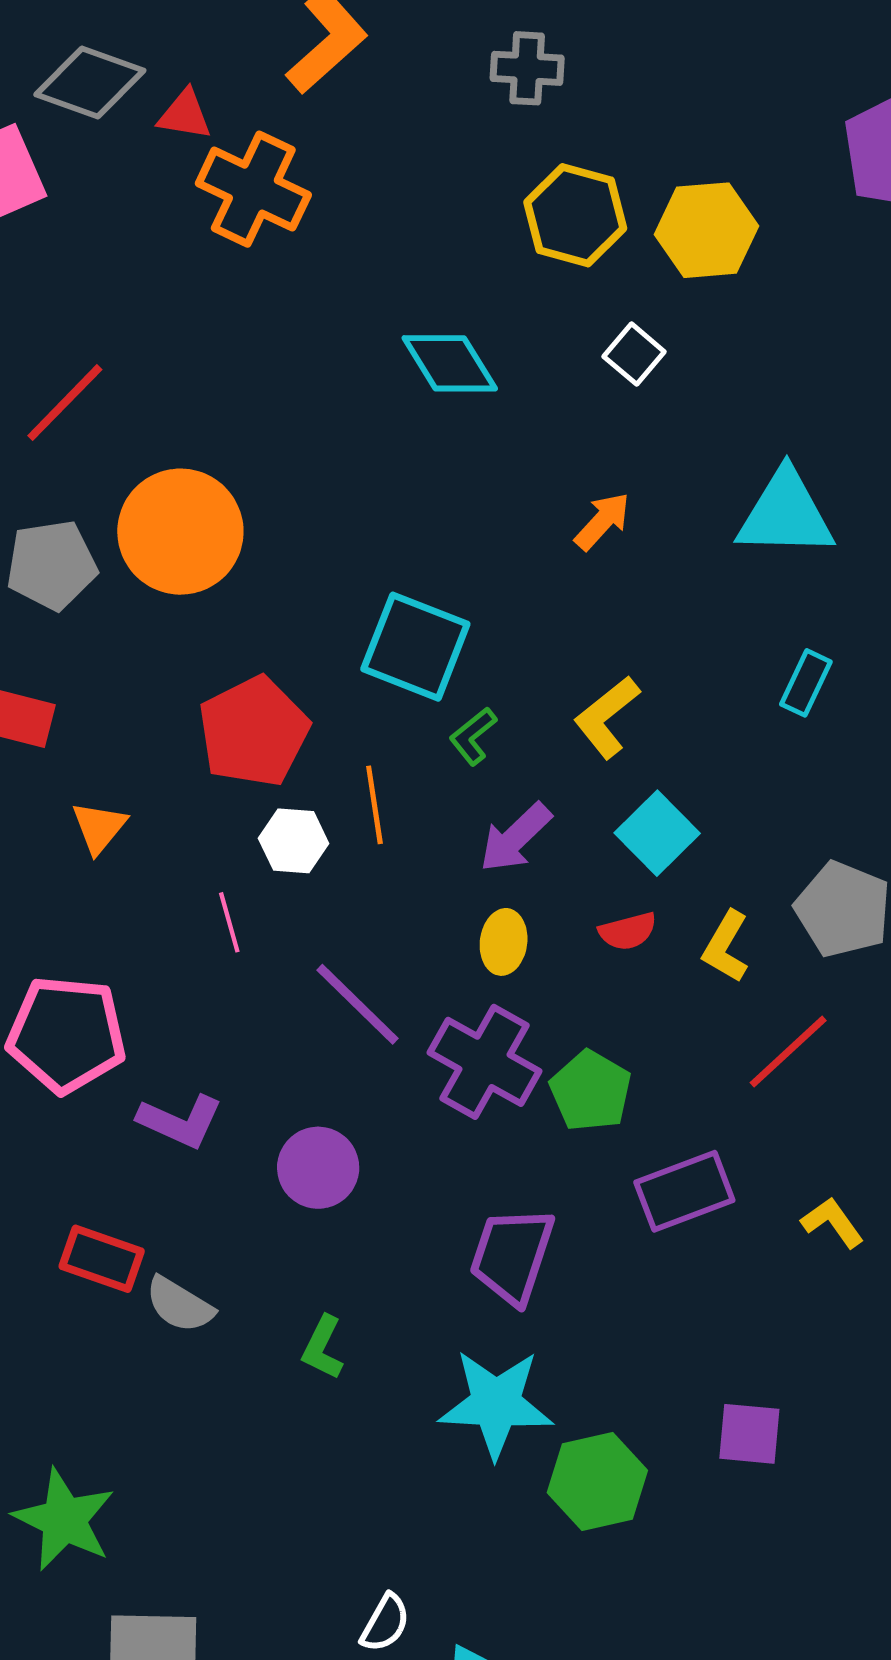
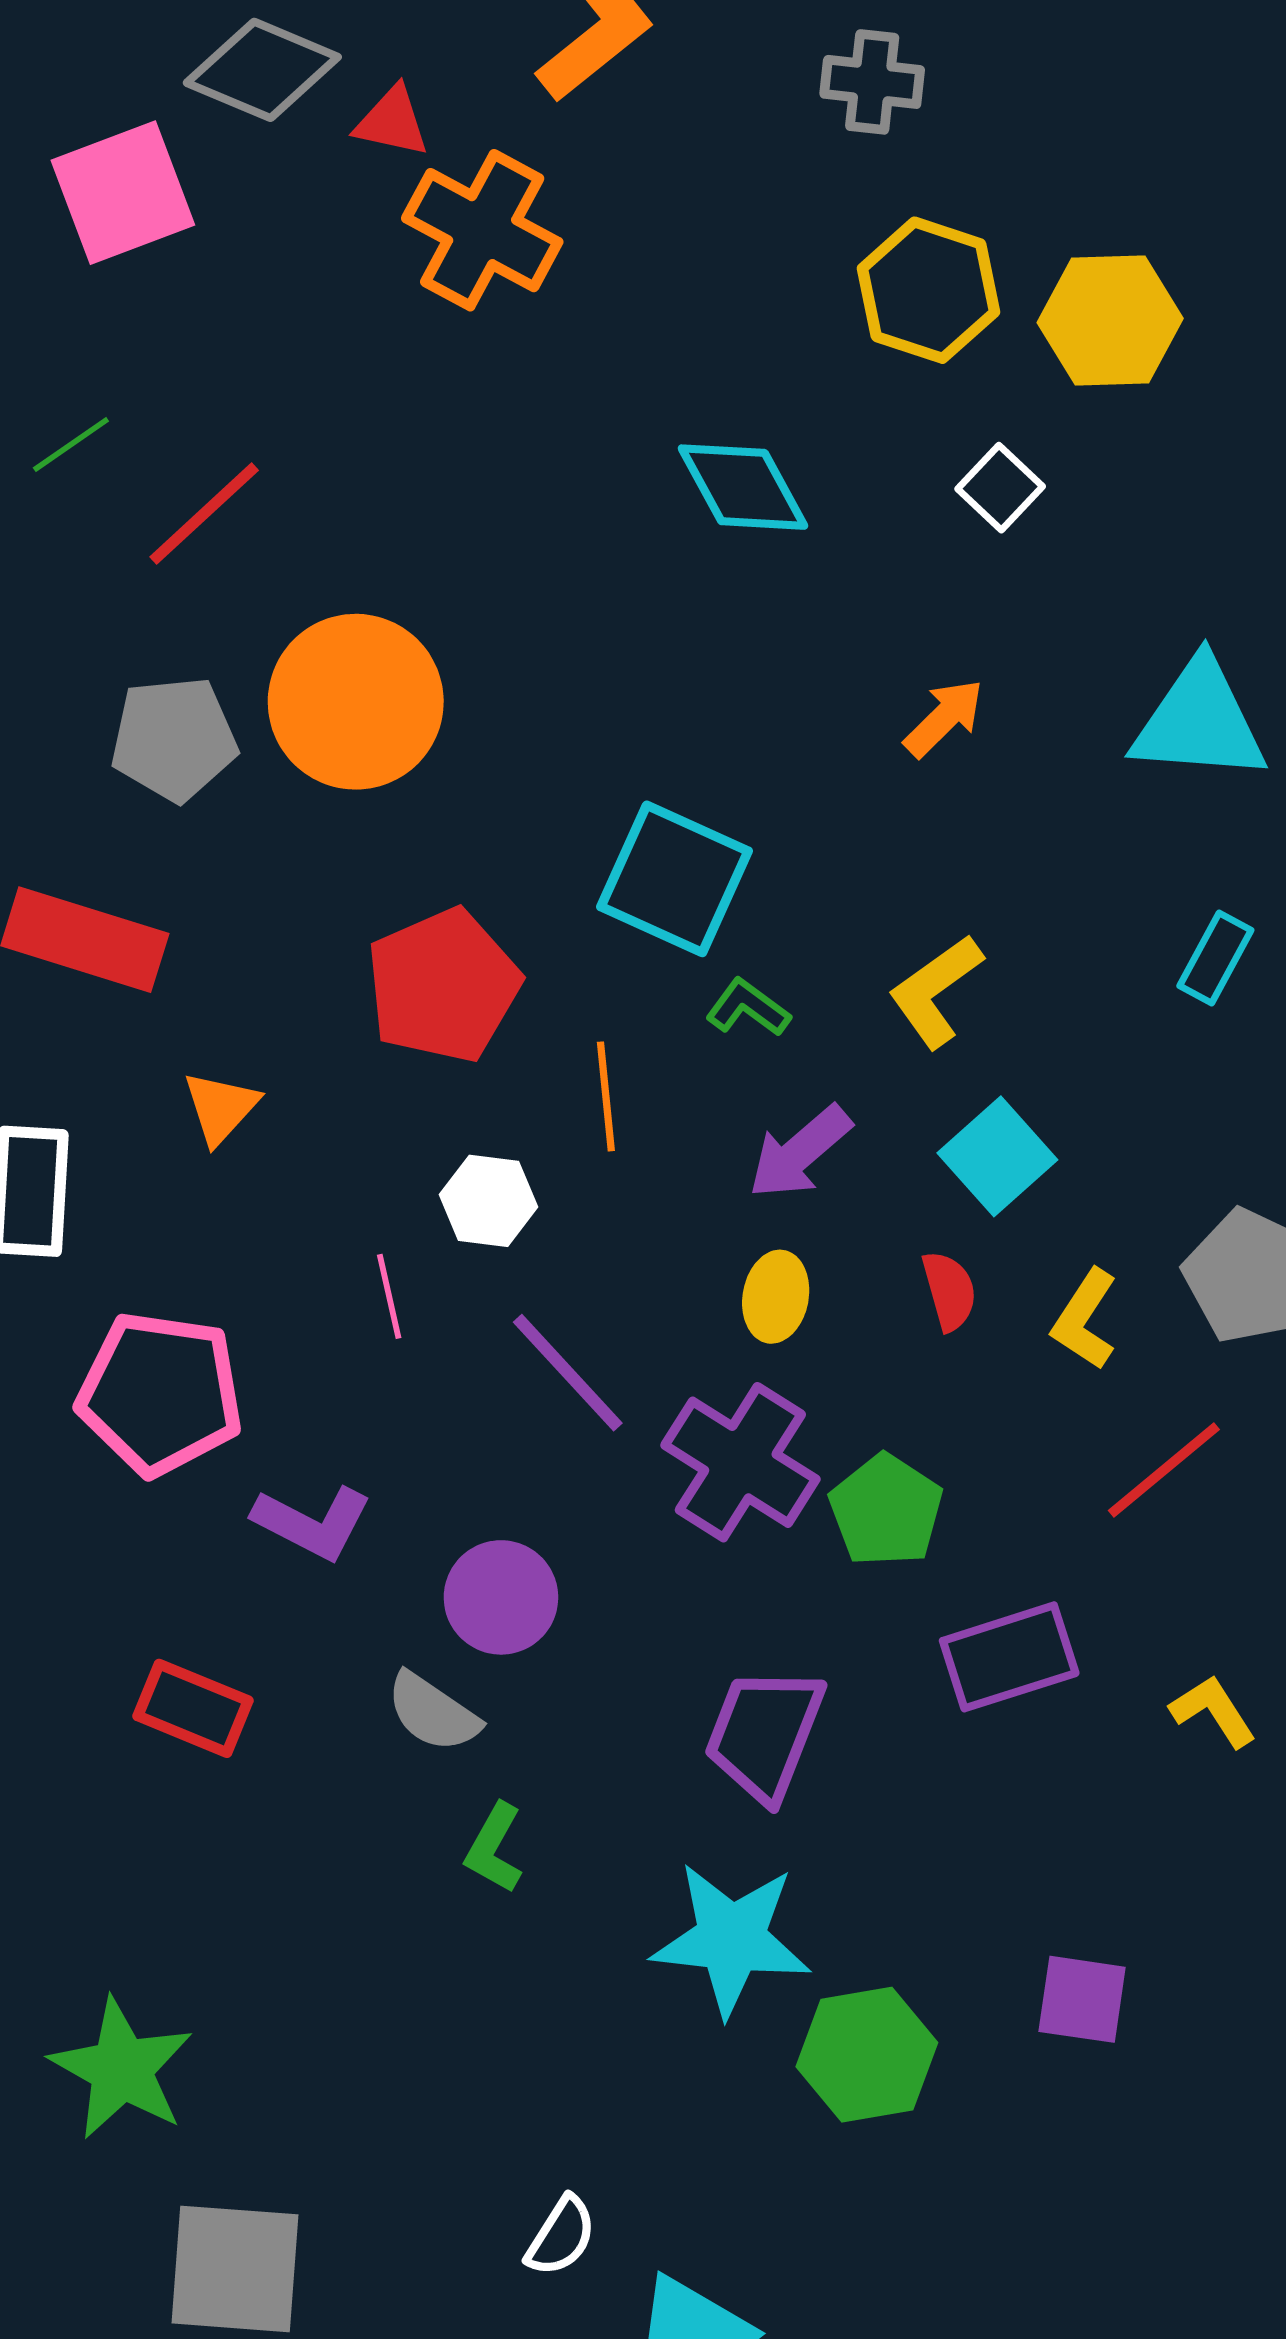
green L-shape: (473, 736) -> (748, 1008), turned 72
white hexagon: (294, 841) -> (489, 1201), moved
pink line: (229, 922) -> (389, 1296), moved
red semicircle: (628, 931) -> (949, 1291), turned -94
gray semicircle: (179, 1305) -> (433, 1712), moved

